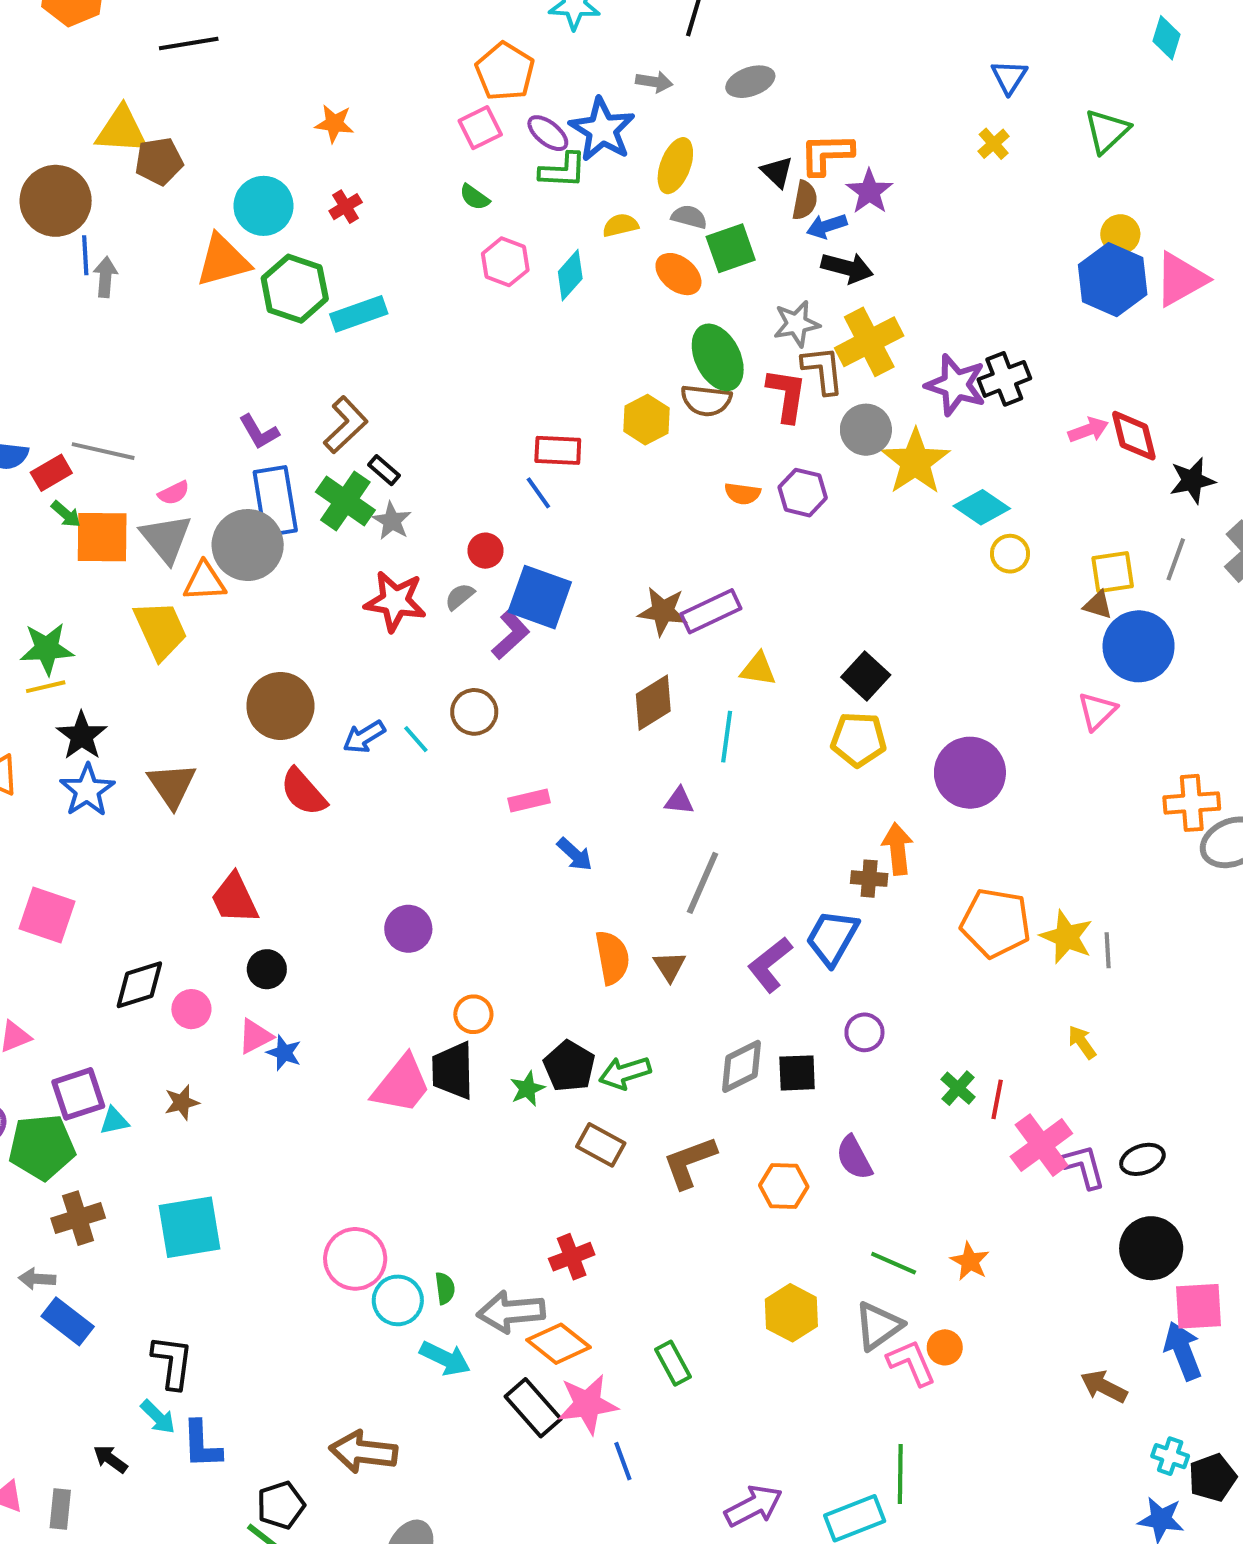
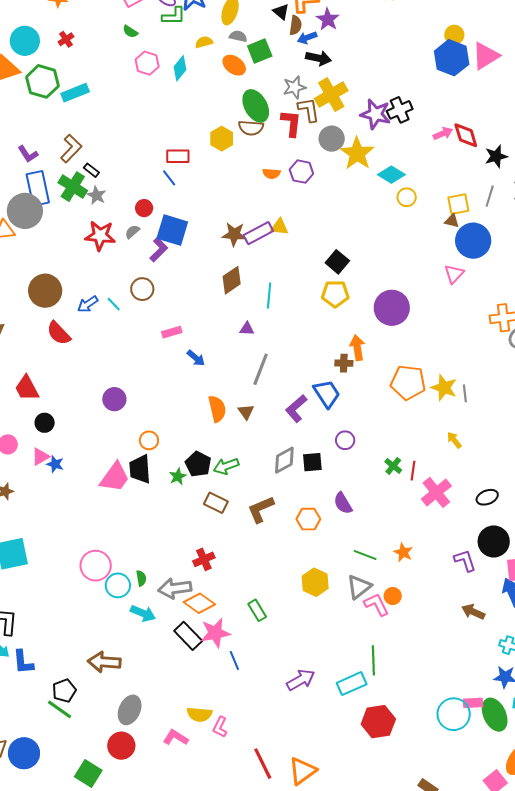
yellow triangle: (758, 669) -> (280, 227), moved
blue trapezoid: (832, 938) -> (327, 394), turned 120
purple L-shape: (1084, 1167) -> (465, 561), moved

